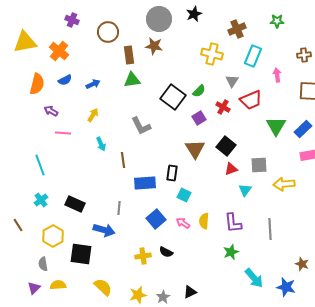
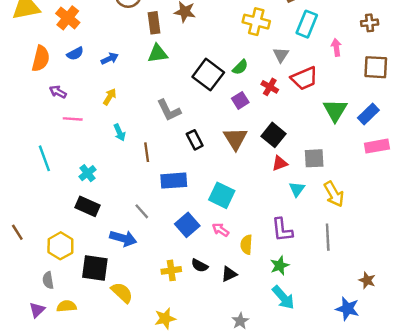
black rectangle: (172, 173) -> (195, 140), moved, turned -35
yellow arrow: (284, 184) -> (334, 194), moved, turned -115
cyan square: (184, 195) -> (222, 195), size x1.5
cyan cross: (41, 200) -> (87, 173), moved
gray line: (119, 208) -> (142, 211), turned -48
yellow semicircle: (204, 221) -> (246, 245), moved
cyan arrow: (254, 278) -> (283, 298), moved
yellow semicircle: (103, 287) -> (122, 293), moved
black triangle: (190, 292) -> (229, 274), moved
gray star: (163, 297) -> (240, 321), moved

